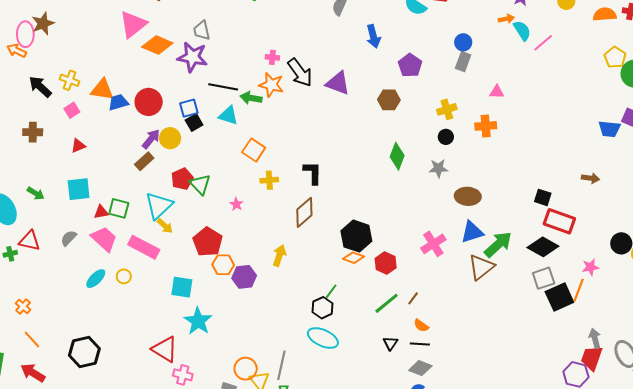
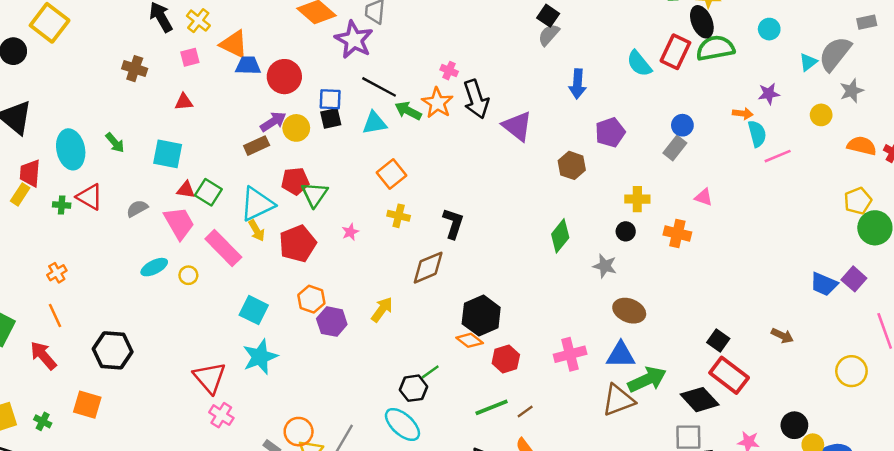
cyan triangle: (228, 115) -> (374, 123), turned -45
red pentagon: (208, 242) -> (298, 244), moved

